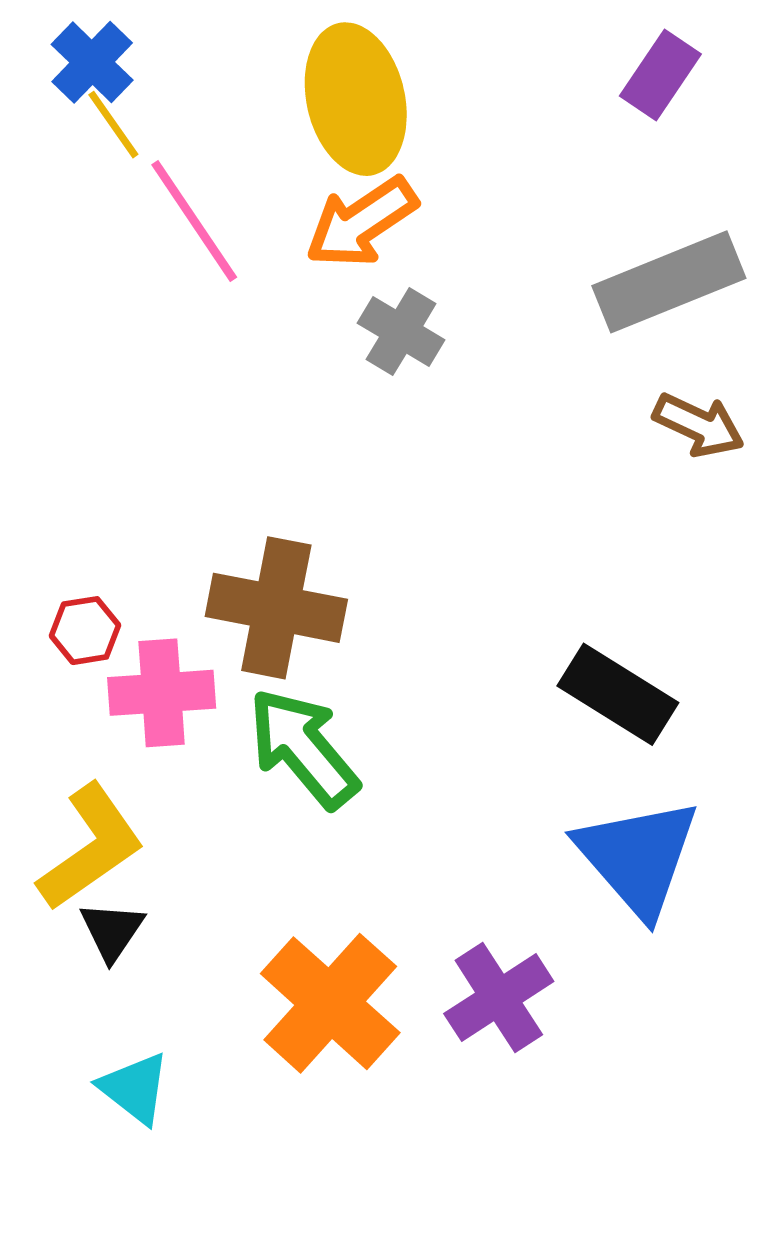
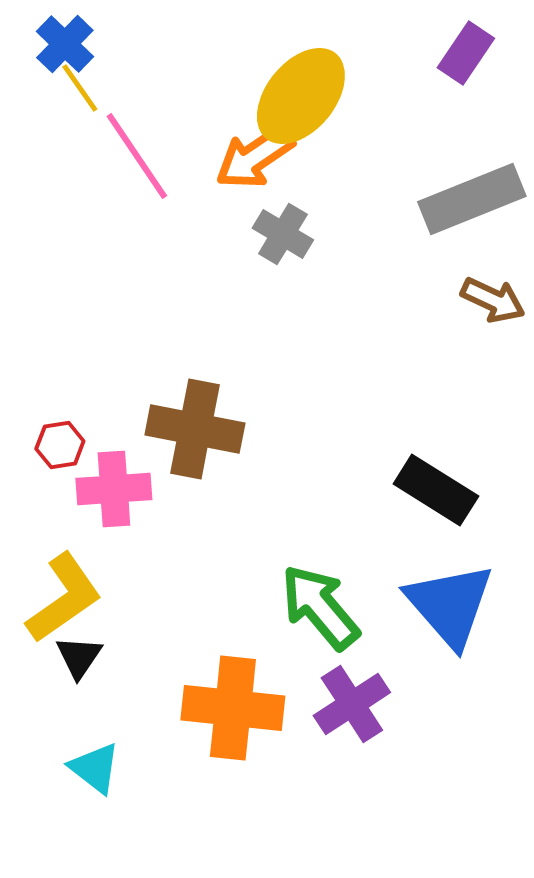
yellow ellipse: (356, 99) -> (301, 96), moved, turned 52
green arrow: (303, 748) -> (320, 607), moved
orange cross: (330, 1003) -> (233, 708), turned -36

